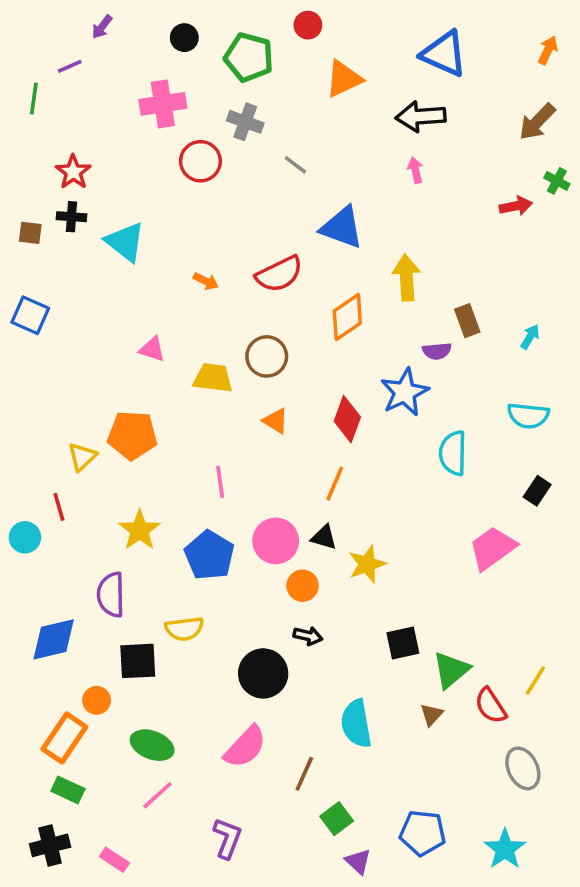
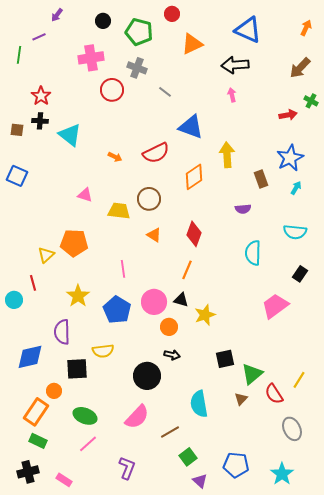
purple semicircle: (437, 351) -> (243, 209), moved
blue star: (405, 392) -> (290, 158), moved
brown line: (304, 774) -> (170, 432), turned 36

